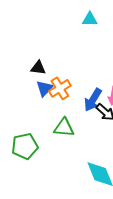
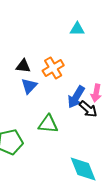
cyan triangle: (90, 19) -> (77, 29), moved
orange cross: (60, 88) -> (53, 68), moved

